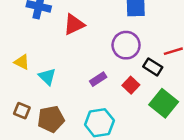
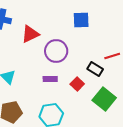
purple circle: (126, 45) -> (56, 51), moved
purple rectangle: (98, 79) -> (50, 79), turned 32

